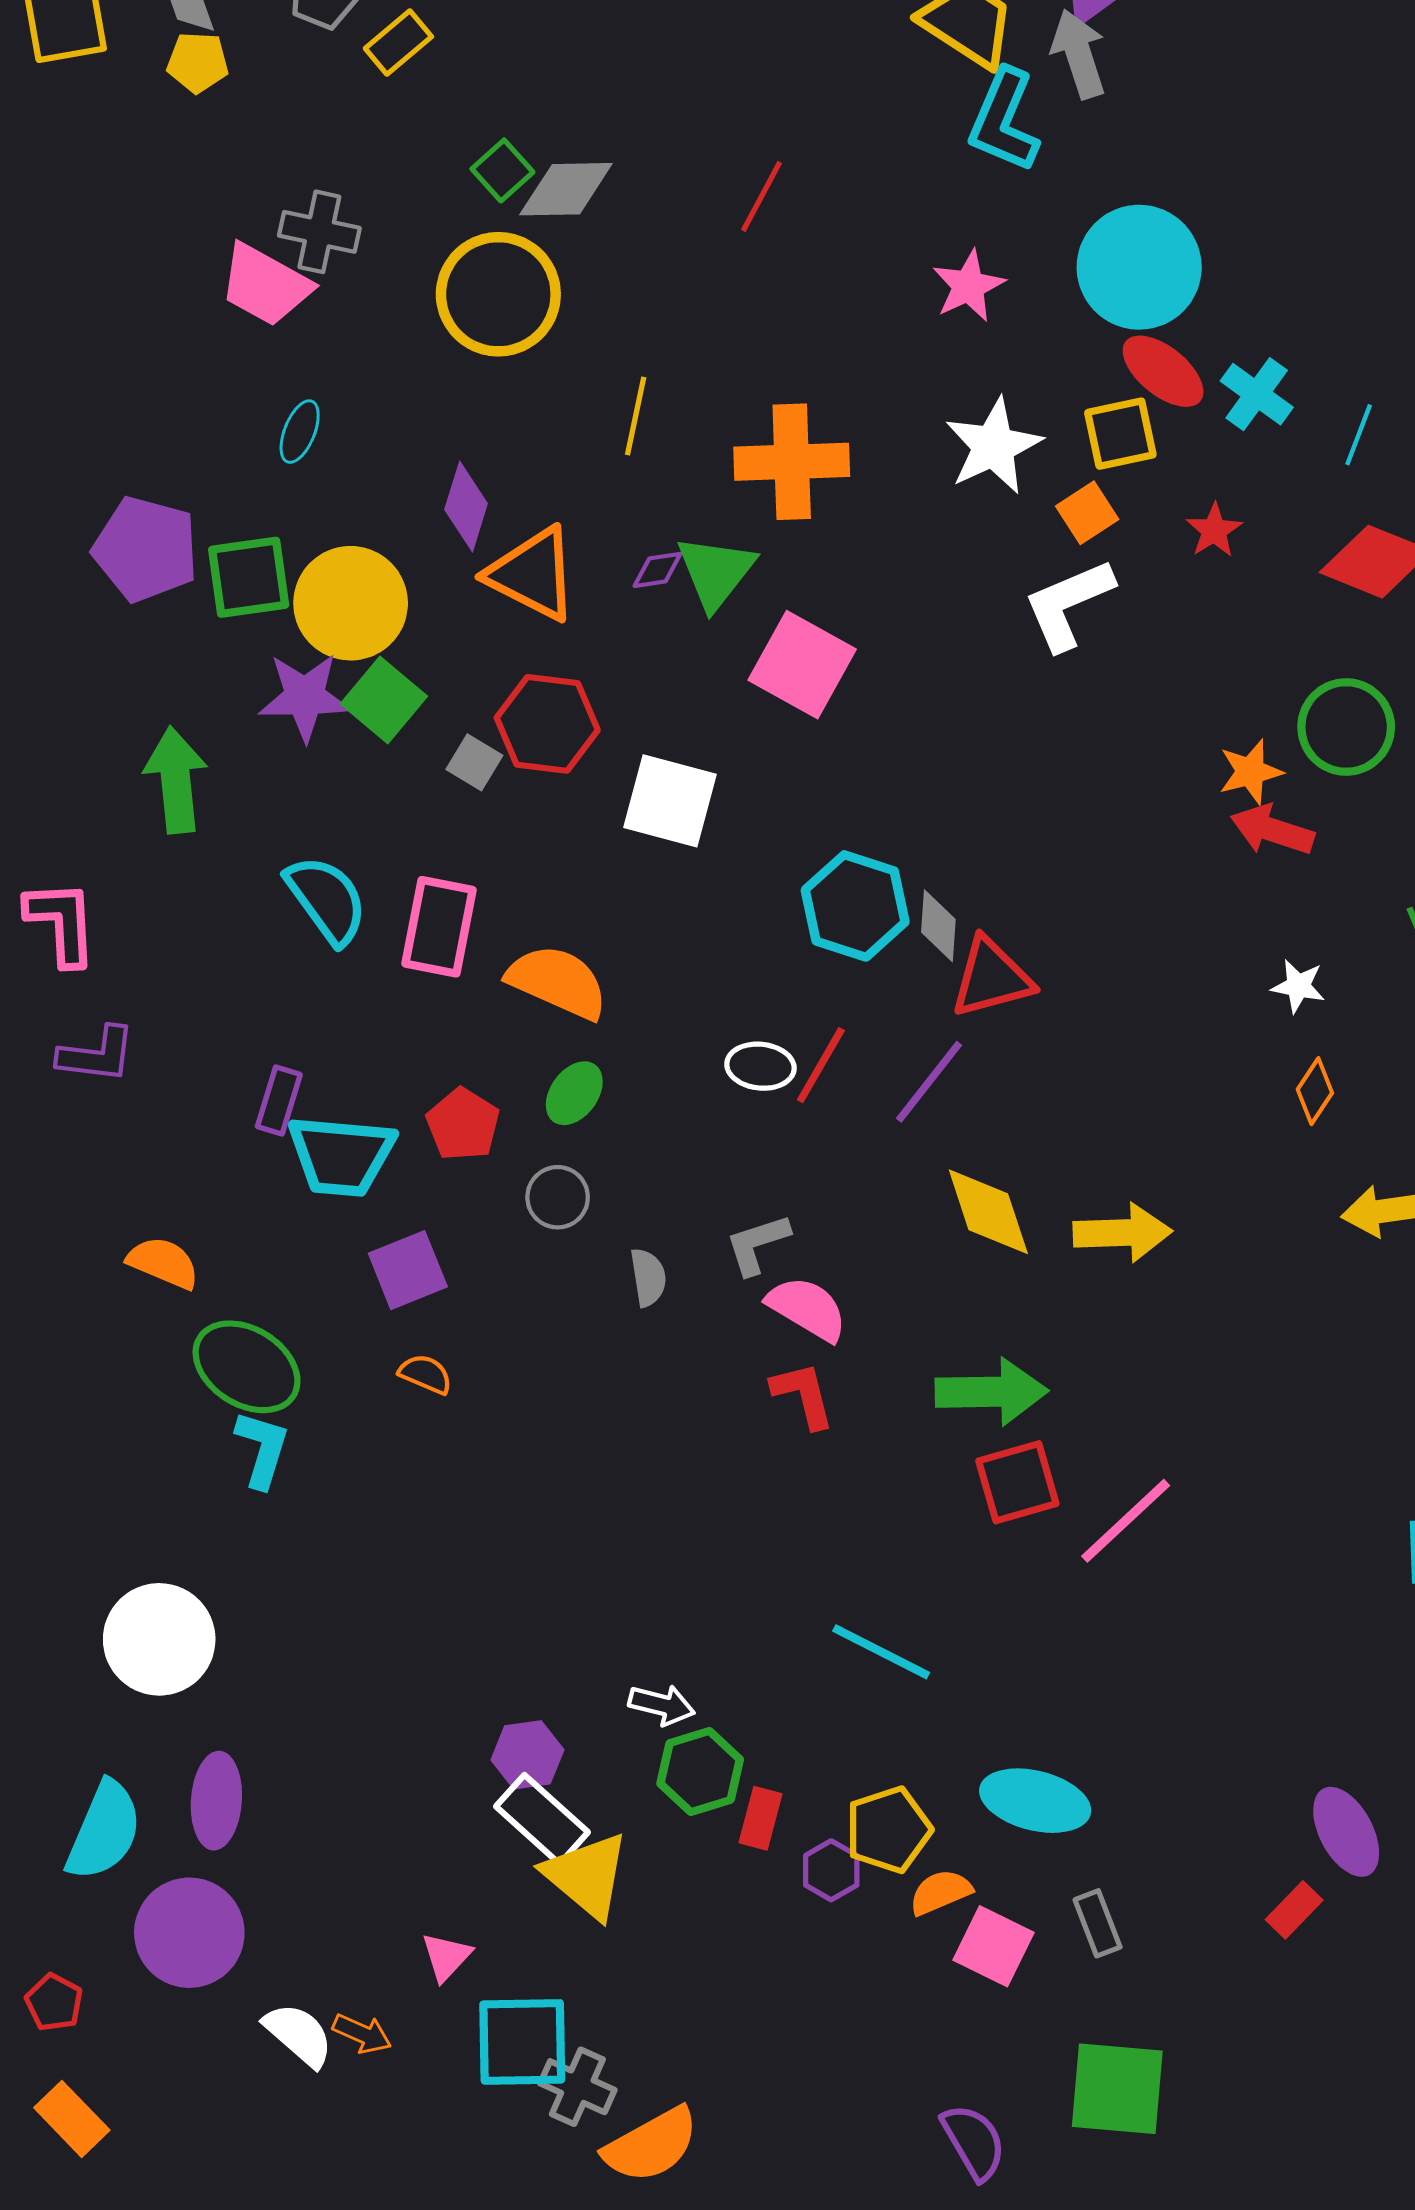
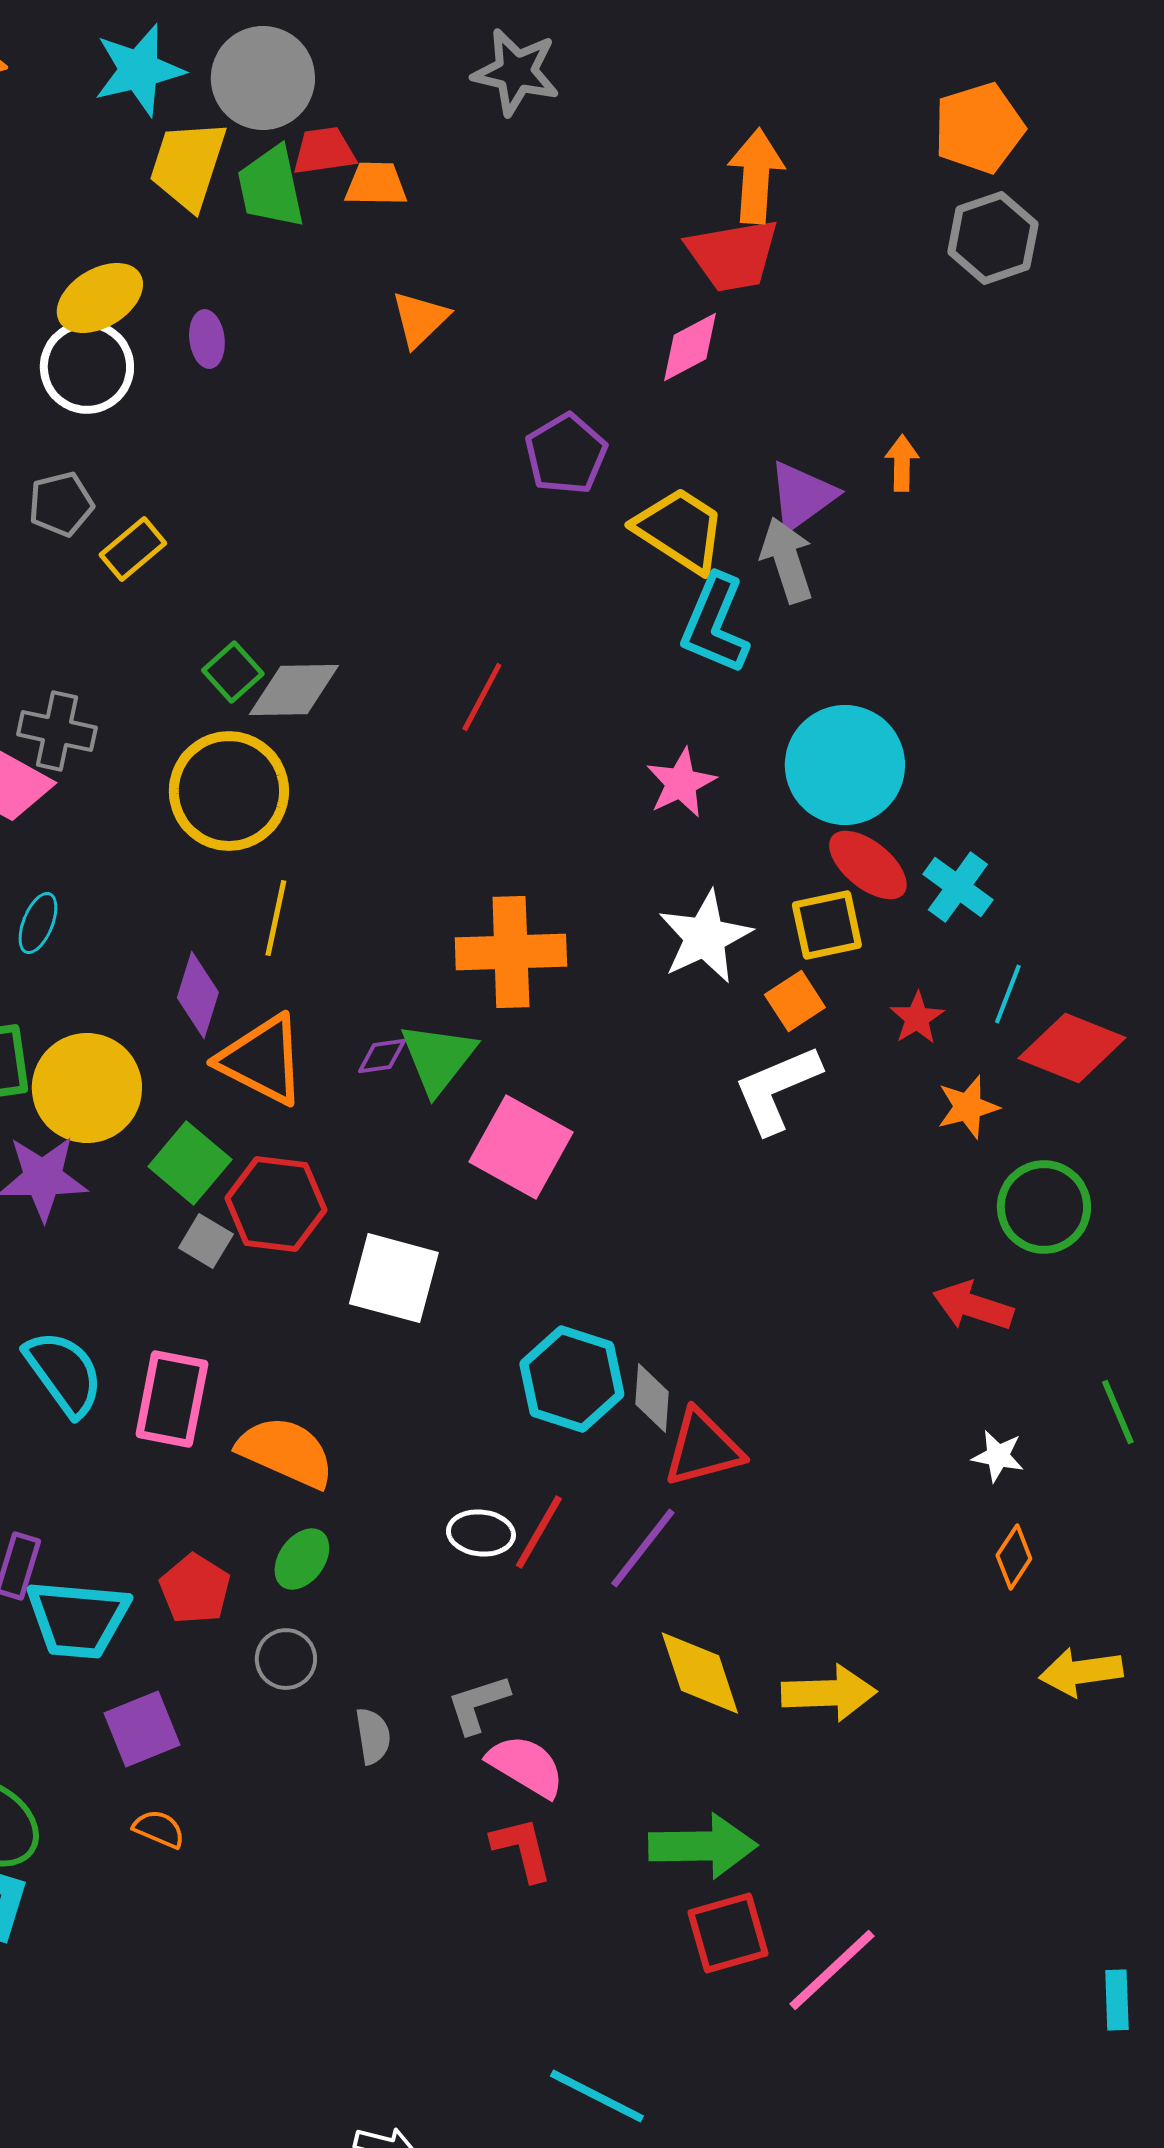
yellow line: (636, 416) -> (276, 918), moved
cyan line: (1359, 435) -> (1008, 994), moved
green square: (384, 700) -> (190, 1163), moved
orange star: (1250, 772) -> (968, 1107), moved

